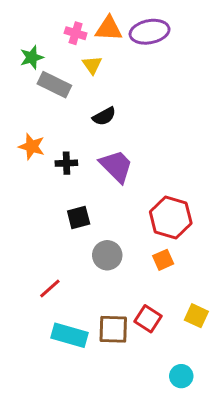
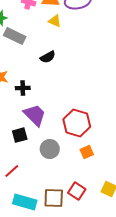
yellow triangle: (92, 65) -> (55, 21), moved, turned -32
purple trapezoid: (116, 166) -> (35, 115), moved
black square: (79, 218) -> (20, 135), moved
red hexagon: (171, 218) -> (77, 123), moved

